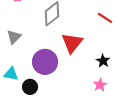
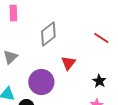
red triangle: (72, 43) -> (68, 63), size x0.7

